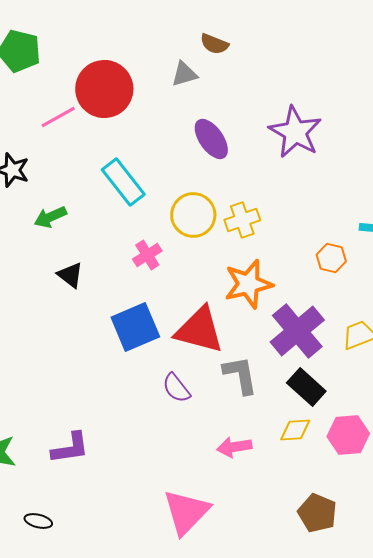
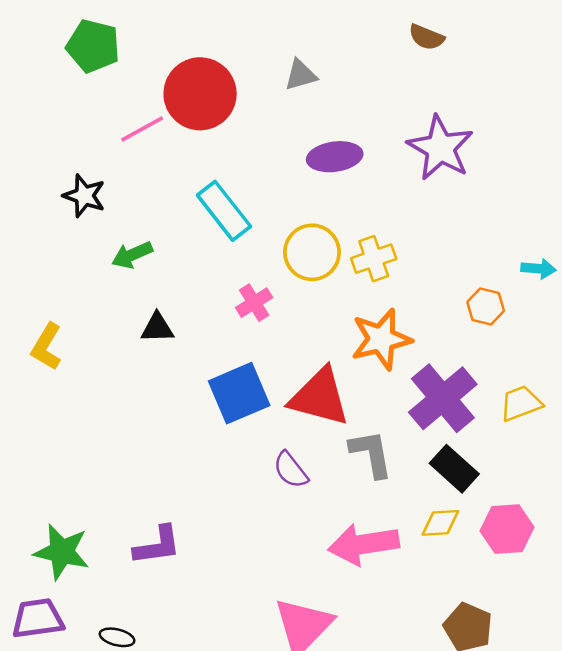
brown semicircle: (214, 44) -> (426, 37), moved
purple ellipse: (211, 139) -> (335, 157), turned -63
black triangle: (70, 275) -> (157, 328), turned -40
pink arrow: (234, 447) -> (364, 544), size x1.6

